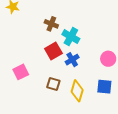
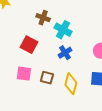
red square: (53, 51) -> (29, 45), moved, turned -30
pink square: (21, 72) -> (24, 74), moved, turned 35

